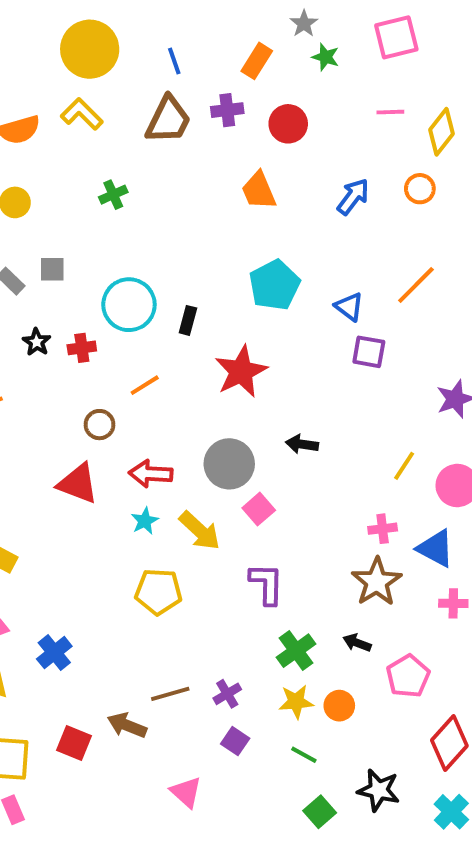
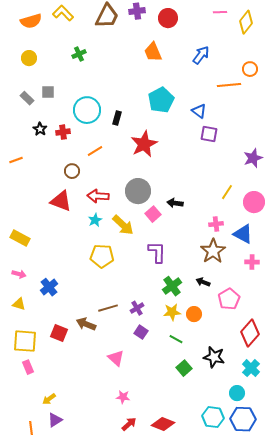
orange circle: (420, 189) -> (250, 69), moved
orange line: (416, 285) -> (229, 85), moved, turned 40
black arrow: (302, 444) -> (175, 203), moved

